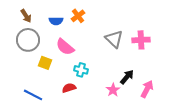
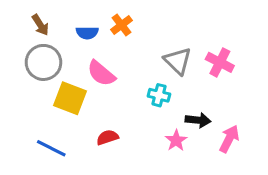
pink cross: (141, 40) -> (220, 62), turned 30
yellow square: (45, 63) -> (70, 98), size x1.5
cyan cross: (81, 70) -> (159, 95), moved
black arrow: (127, 77) -> (198, 120), turned 56

